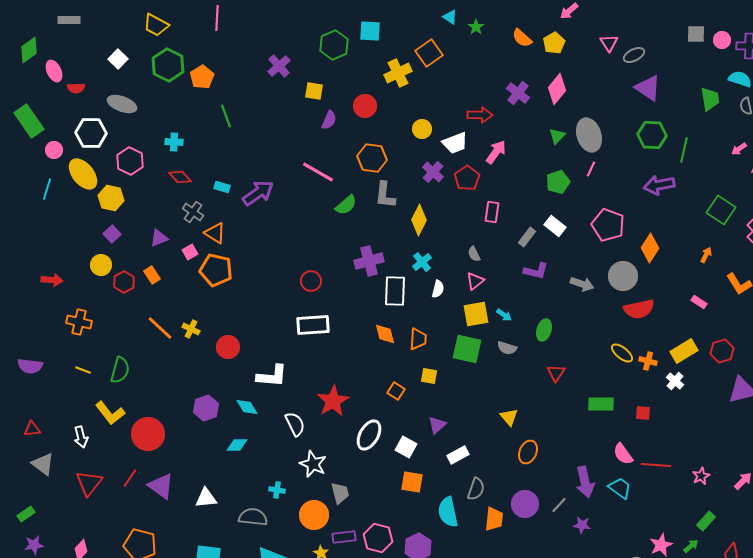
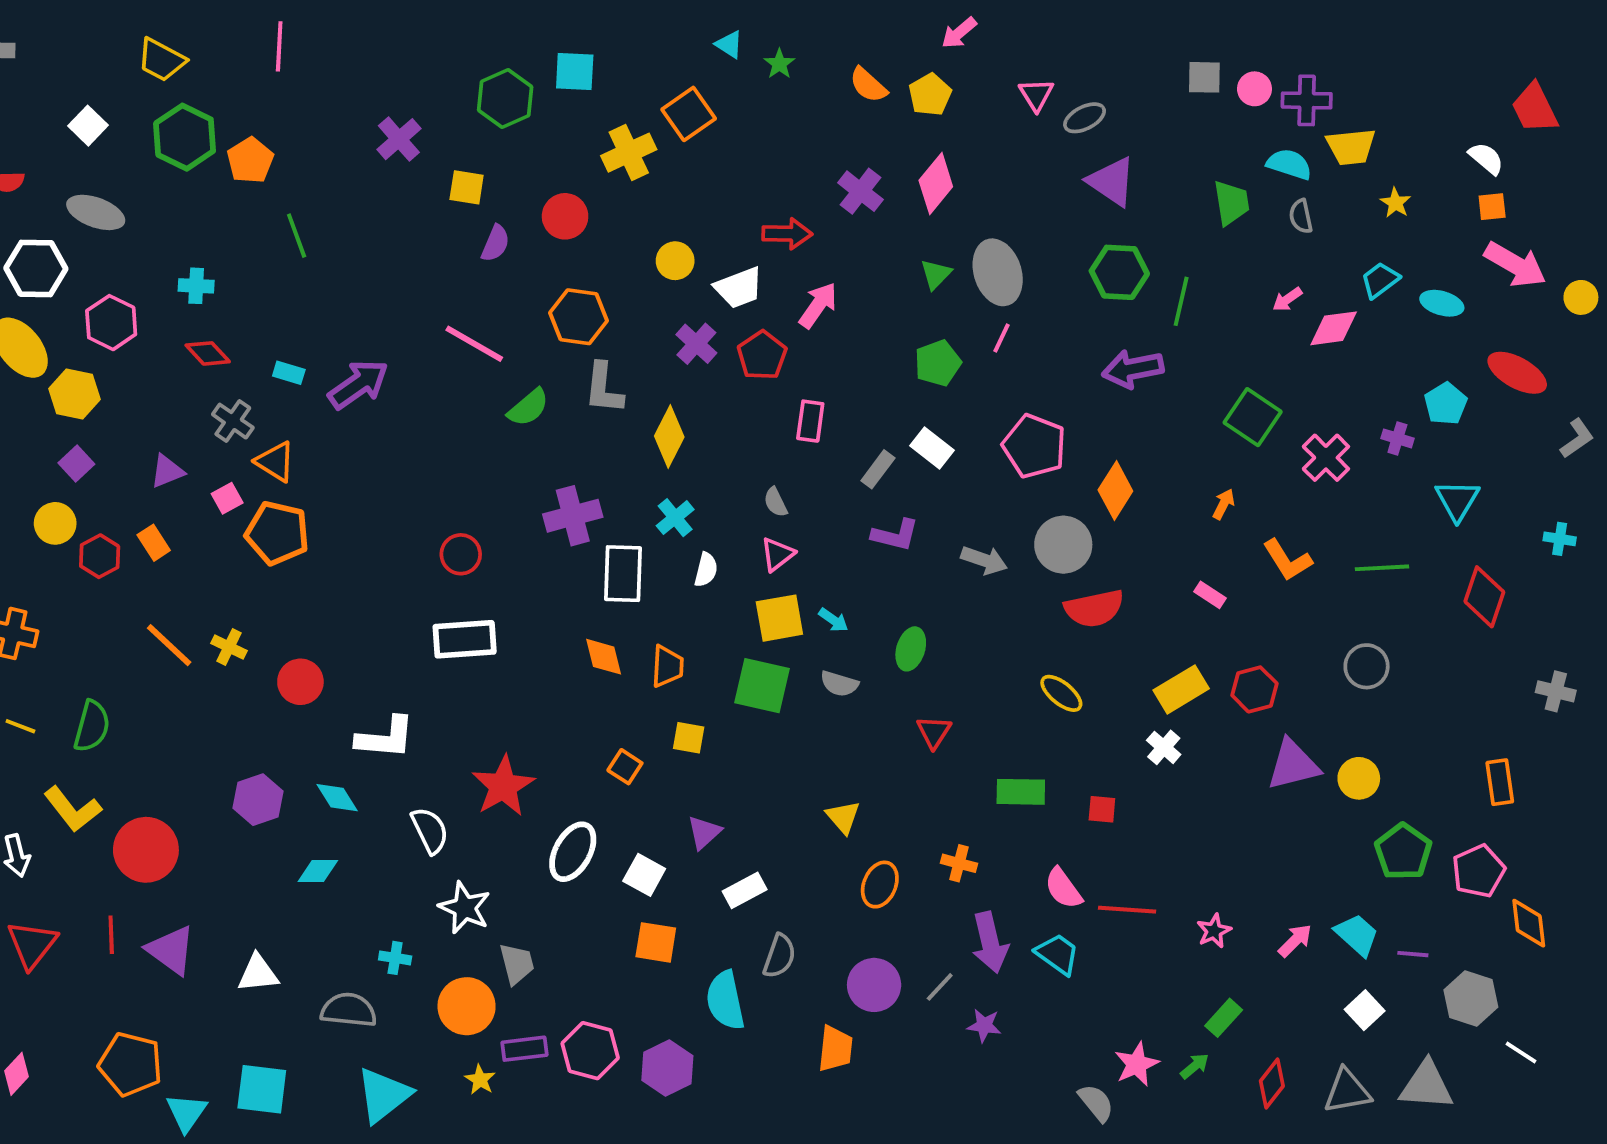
orange cross: (648, 361) -> (959, 863), moved
red line: (130, 478) -> (111, 935), turned -36
orange trapezoid: (494, 519) -> (835, 1049), moved

